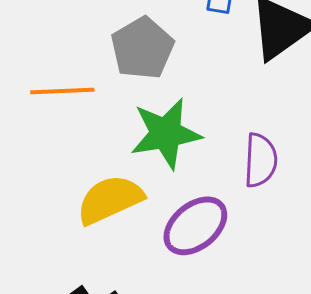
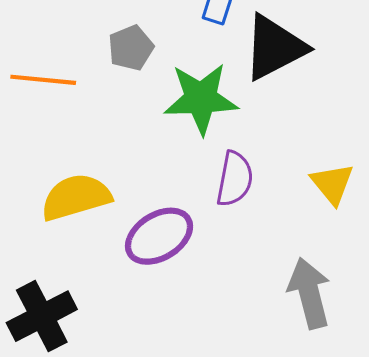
gray pentagon: (142, 48) -> (131, 48), size x0.7
green star: (166, 133) -> (201, 99), moved

